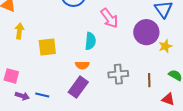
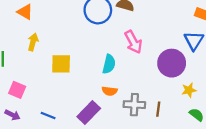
yellow star: (165, 46) -> (189, 90), moved
orange semicircle: (82, 65) -> (110, 91), moved
brown line: (149, 80) -> (158, 109), moved
purple arrow: (22, 96) -> (12, 115), moved

